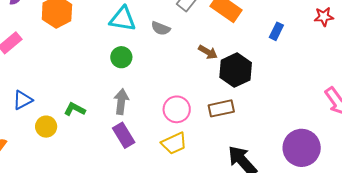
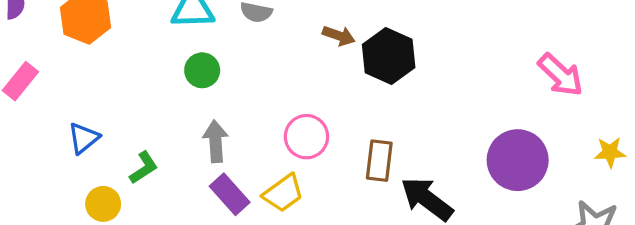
blue triangle: (23, 100) -> (84, 138), moved
brown rectangle: (221, 108) -> (379, 161), moved, turned -60
green L-shape: (75, 109) -> (144, 168), turned 130
yellow trapezoid: (174, 143) -> (283, 193), moved

